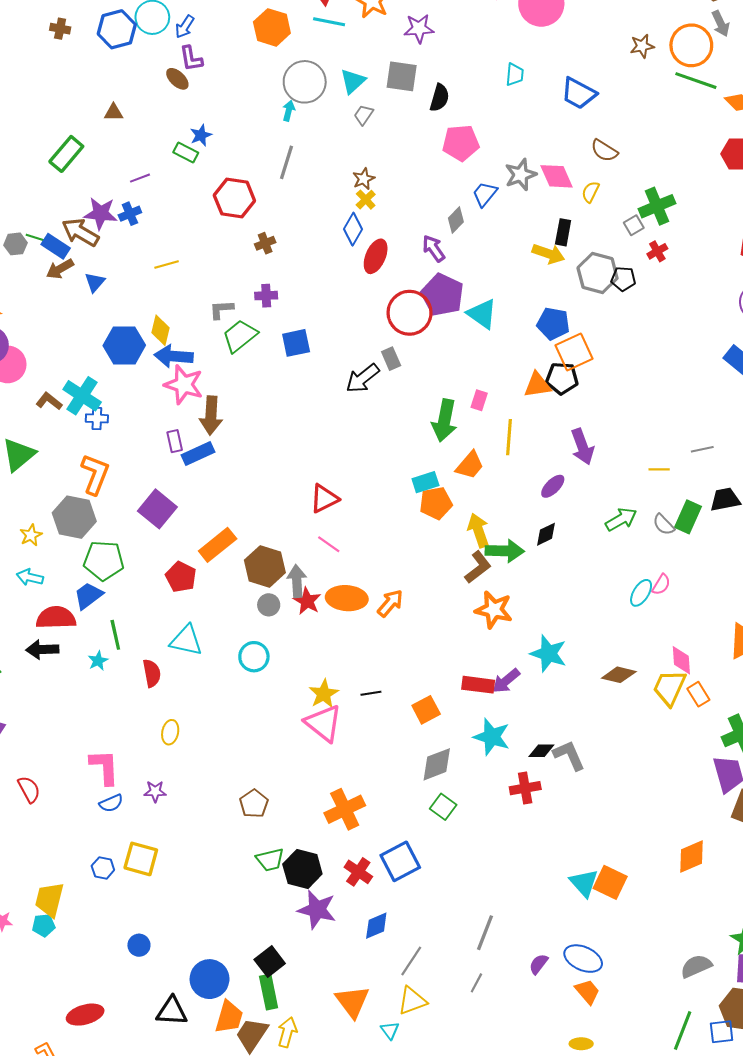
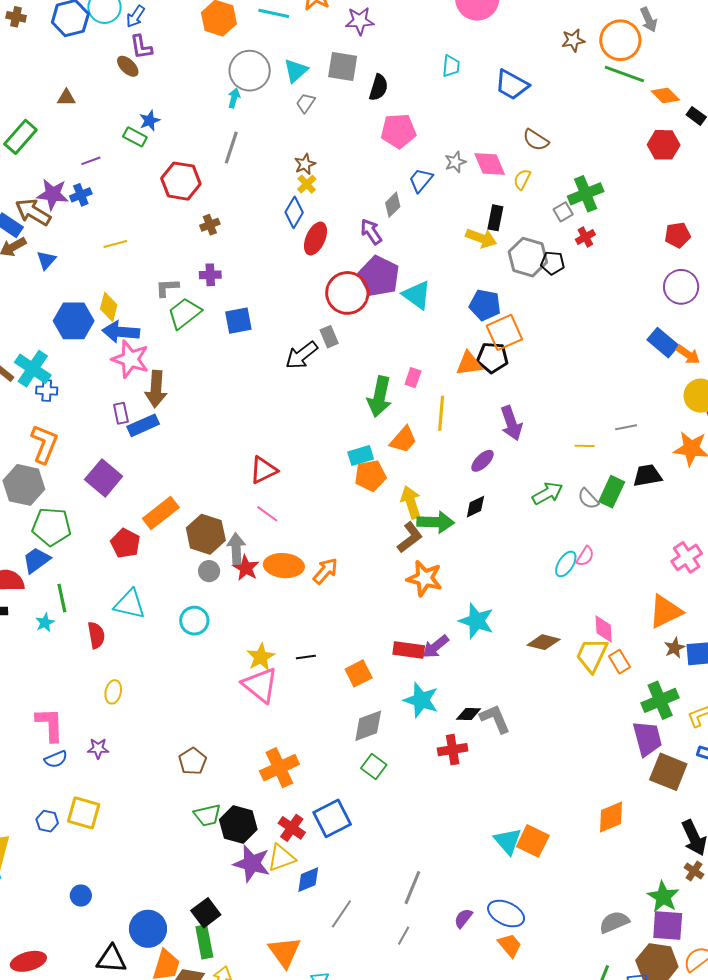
gray star: (521, 175) -> (455, 162), size x0.7
yellow triangle: (412, 1001) -> (281, 858), moved

